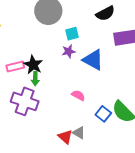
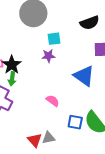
blue triangle: (93, 60) -> (84, 76), moved
blue square: (103, 114) -> (75, 122), turned -35
gray triangle: (79, 133) -> (49, 138), turned -48

